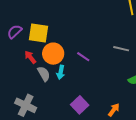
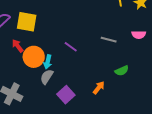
orange circle: (53, 54) -> (34, 57), moved
gray semicircle: (44, 74) -> (47, 77), moved, turned -119
orange arrow: (114, 110) -> (99, 88), moved

